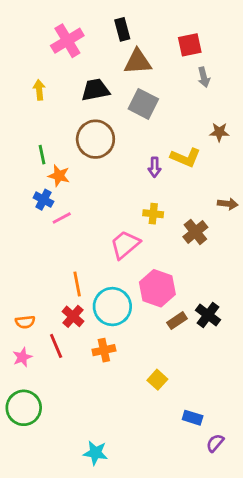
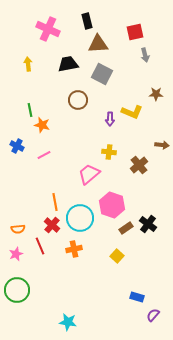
pink cross: (67, 41) -> (48, 29), turned -35
brown circle: (95, 139) -> (78, 100), moved, size x0.7
blue cross: (43, 200) -> (17, 146), moved
yellow square: (157, 380) -> (117, 256), moved

